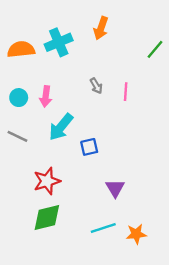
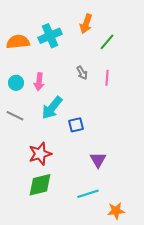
green line: (155, 49) -> (107, 42), moved
orange star: (136, 234) -> (116, 211), moved

